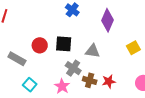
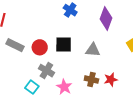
gray rectangle: (17, 59) -> (15, 45), moved
gray cross: (73, 68) -> (46, 71), moved

